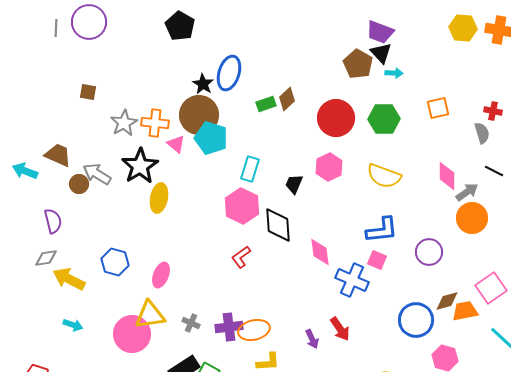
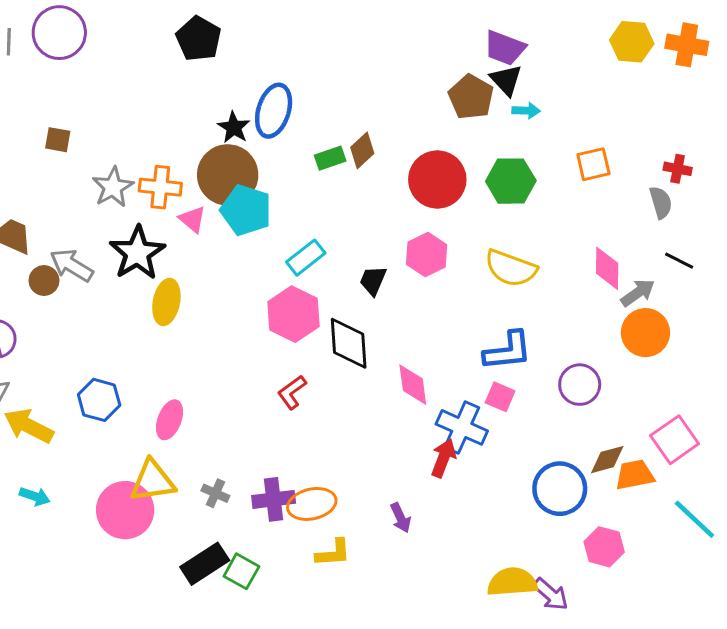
cyan rectangle: (250, 169) -> (306, 258), turned 35
red arrow: (340, 329) -> (443, 458), moved, turned -125

